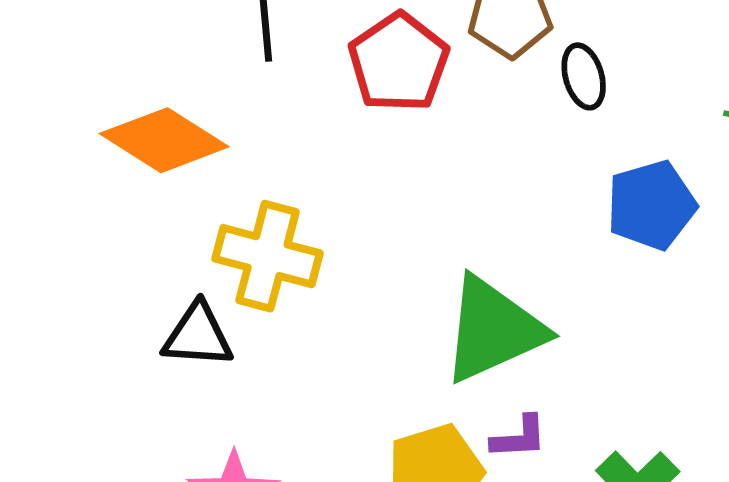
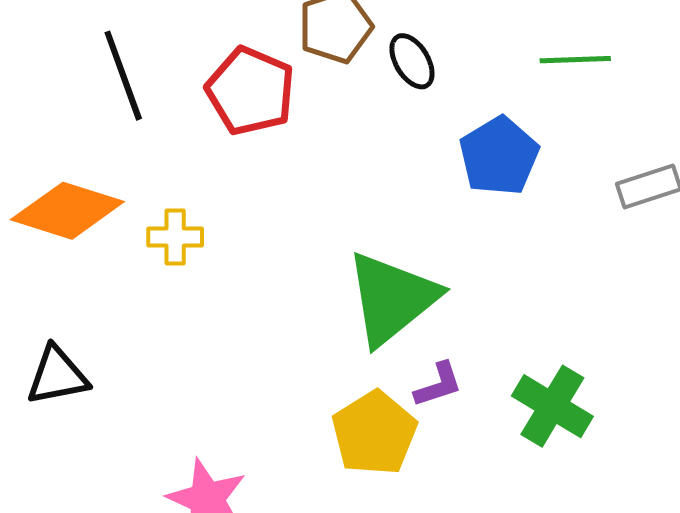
yellow cross: (268, 256) -> (175, 237), moved, size x0.6
black triangle: (198, 335) -> (57, 376), moved

